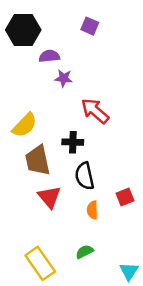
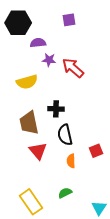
purple square: (90, 26) -> (69, 20), turned -32
red arrow: (95, 111) -> (73, 68), moved
yellow semicircle: (25, 125) -> (27, 82), moved, turned 30

